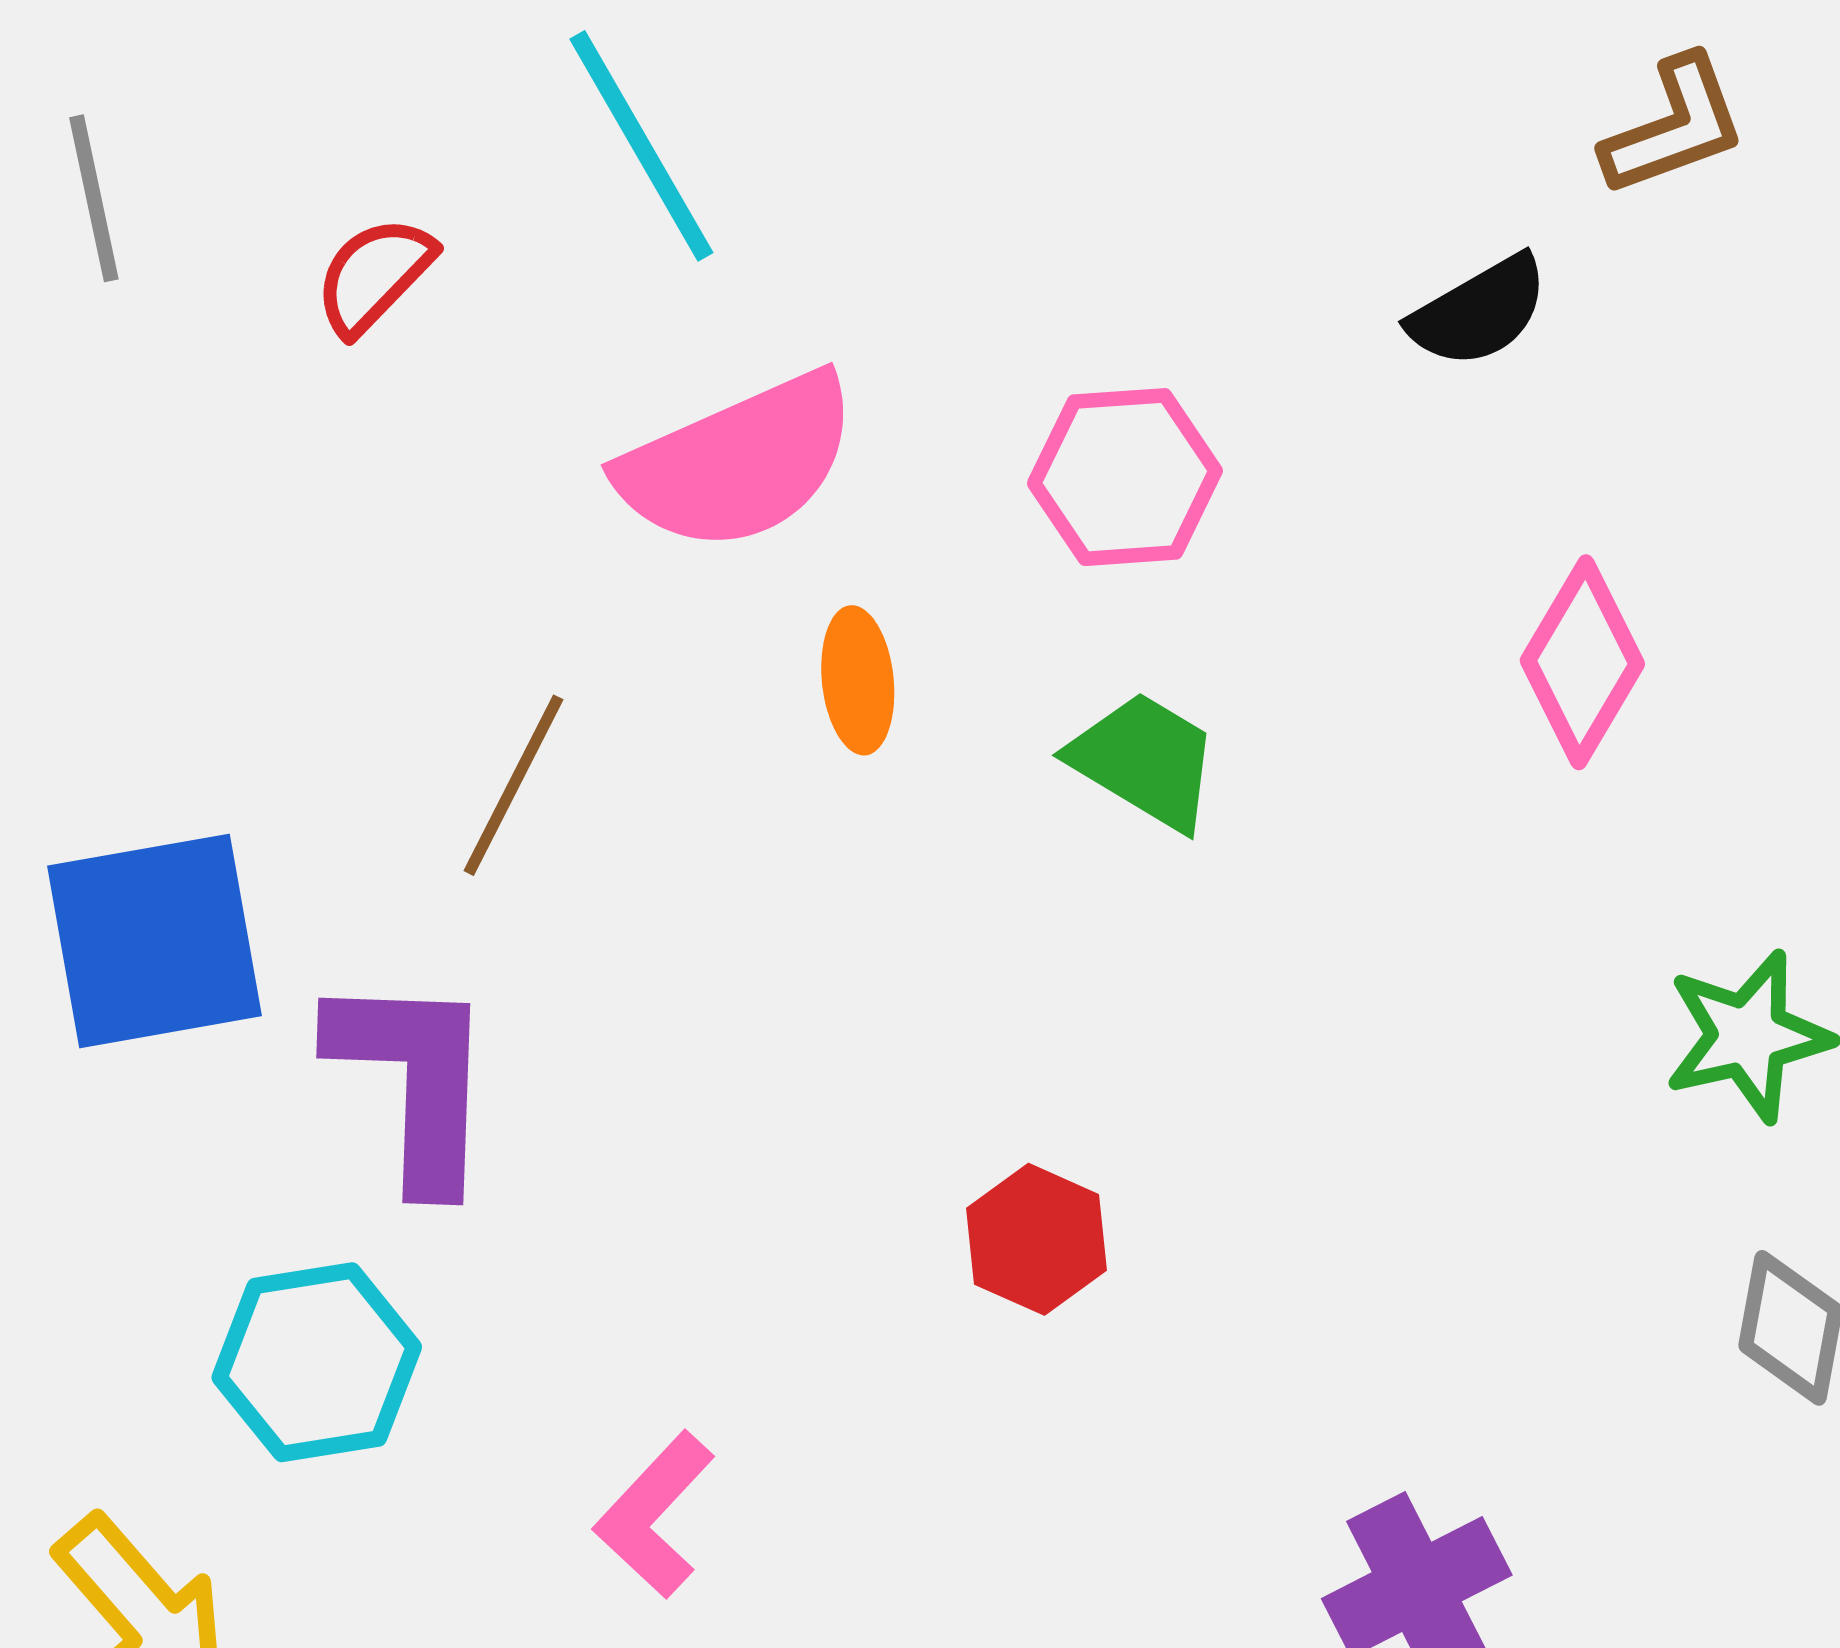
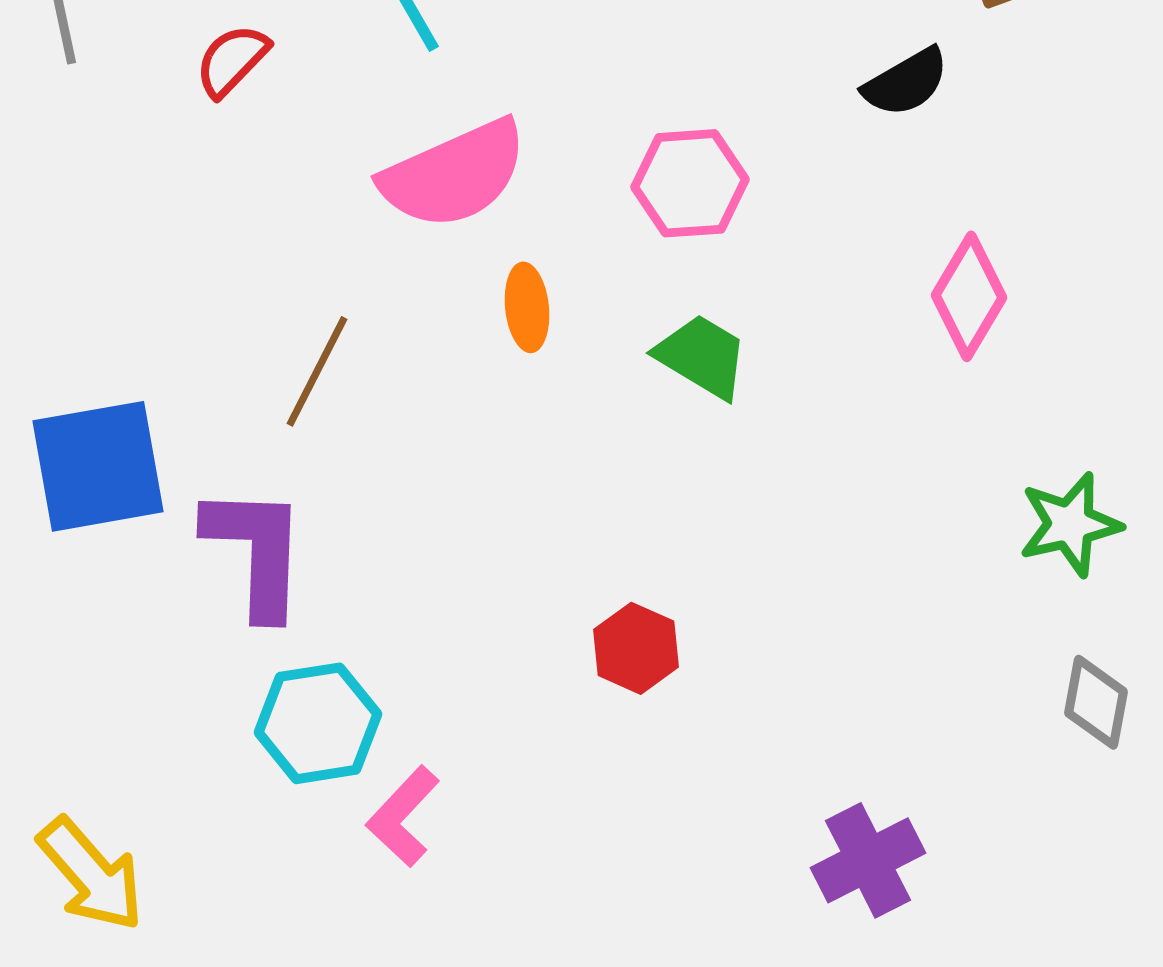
cyan hexagon: (317, 1362) -> (318, 723), moved

